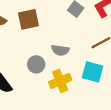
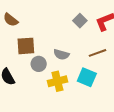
brown square: (28, 19) -> (26, 46), moved

